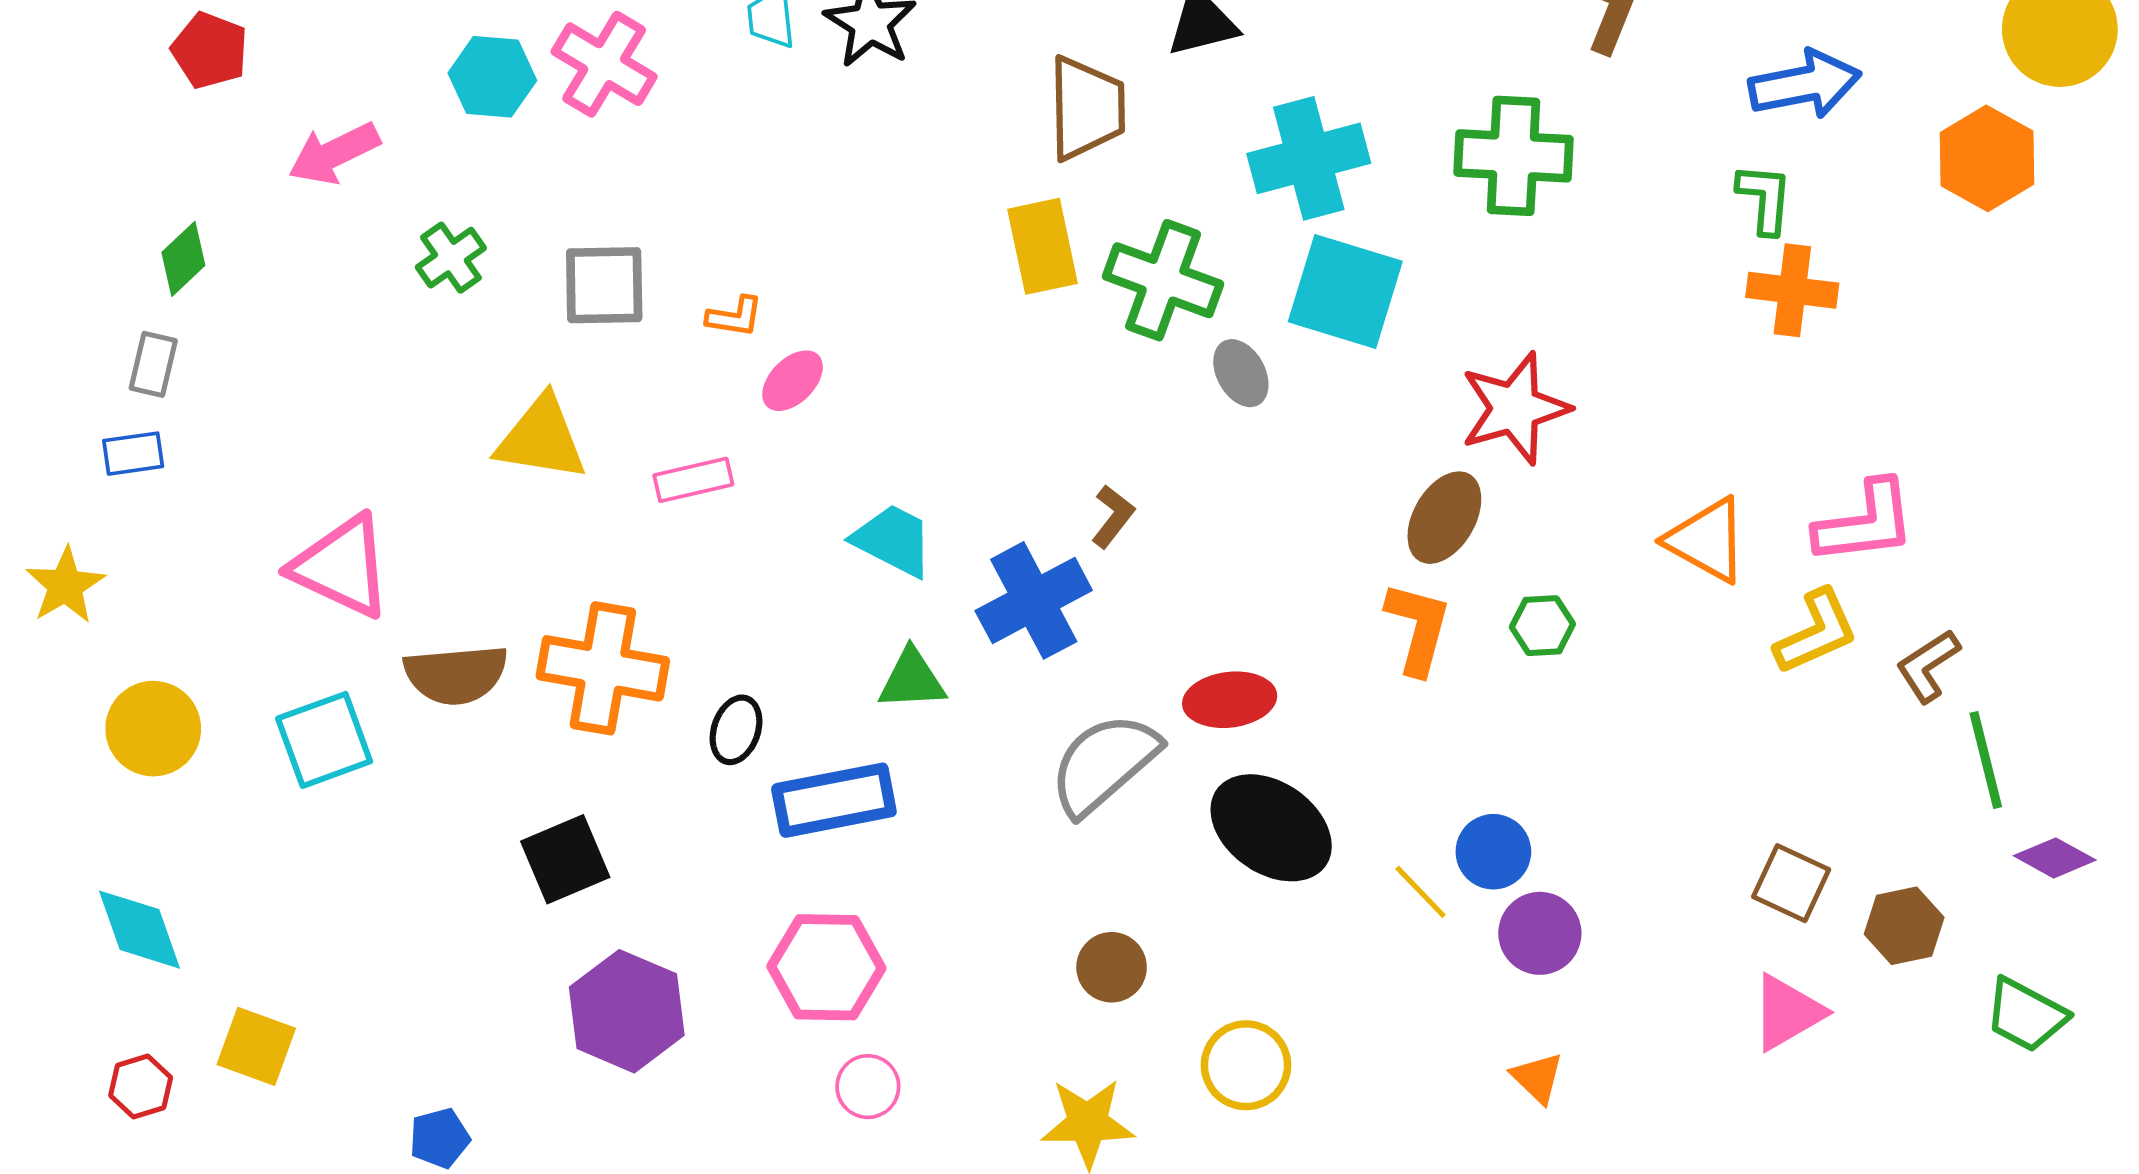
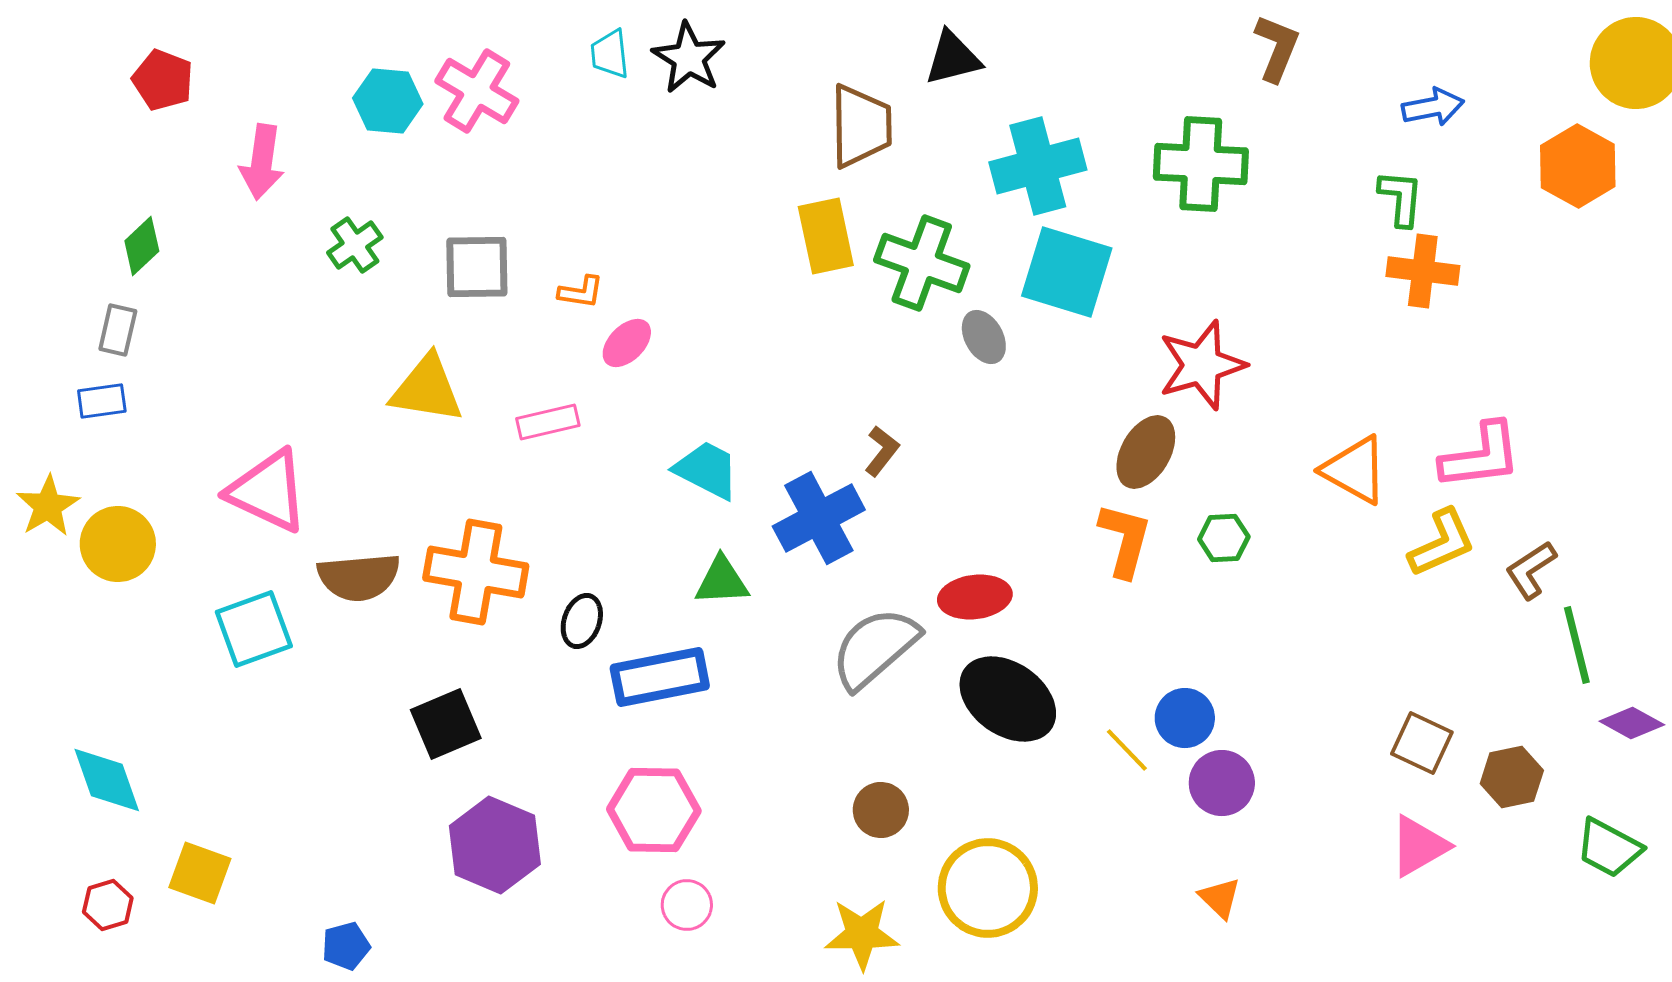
blue arrow: (1805, 84) -> (1433, 107), size x0.7
pink arrow: (334, 153) -> (262, 162), turned -56
yellow circle: (153, 729) -> (118, 544), moved
yellow circle: (1246, 1065) -> (988, 888), size x1.4

